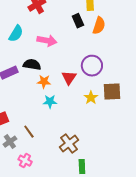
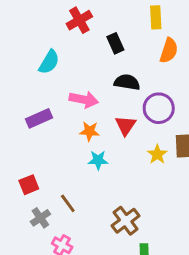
black rectangle: (78, 21) -> (115, 43), moved
pink arrow: (47, 41) -> (84, 100), moved
black semicircle: (32, 65) -> (127, 82), moved

